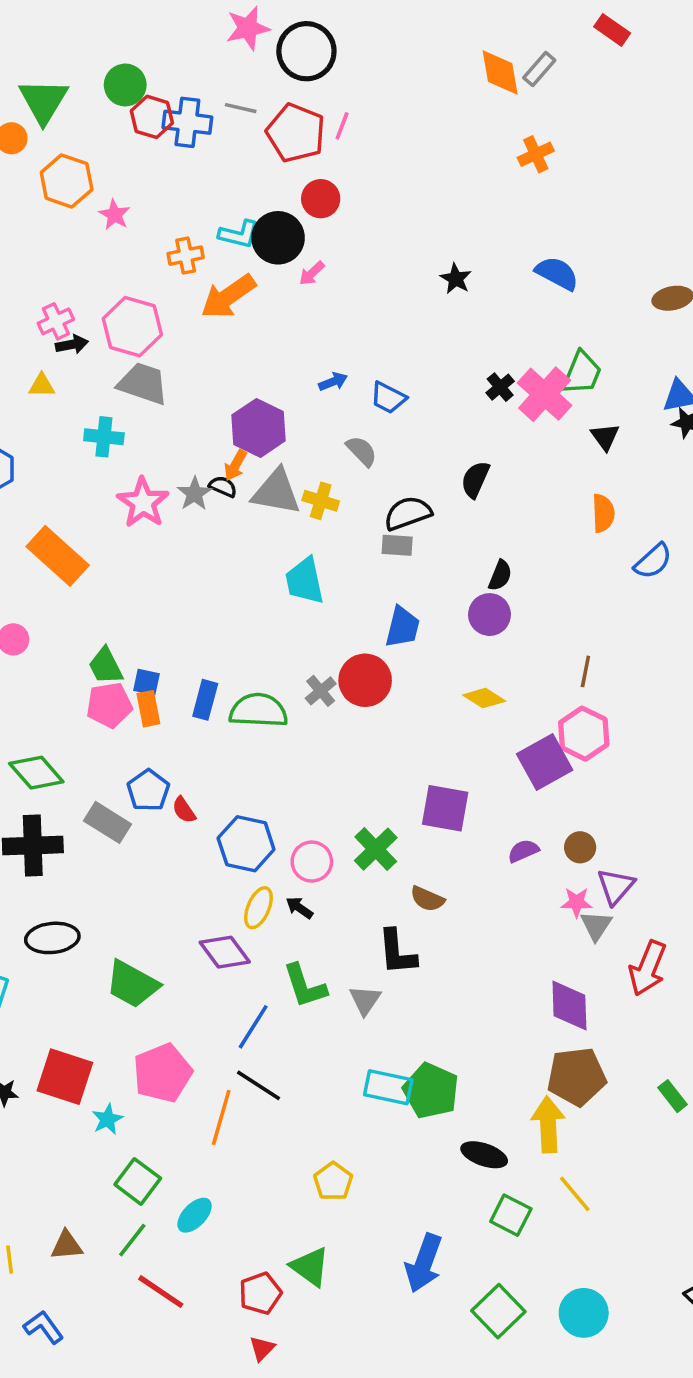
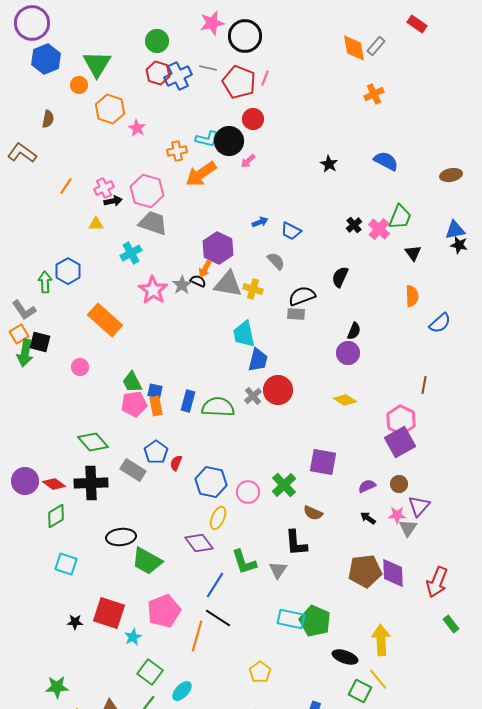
green circle: (125, 85) -> (157, 41), moved
blue cross: (187, 122) -> (178, 76), turned -32
pink cross: (545, 394) -> (379, 229), size x0.7
cyan cross: (104, 437) -> (131, 253), turned -35
blue trapezoid: (402, 627) -> (258, 360), moved
brown line: (585, 671) -> (424, 385), moved
purple square: (545, 762) -> (400, 442), moved
red semicircle: (184, 810) -> (176, 463), turned 56
black arrow: (299, 908) -> (368, 518), moved
black ellipse: (52, 938) -> (121, 537), moved
red arrow: (648, 968) -> (437, 582), moved
brown pentagon: (577, 1077) -> (365, 571), moved
yellow line: (575, 1194) -> (378, 679), moved

